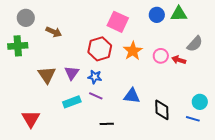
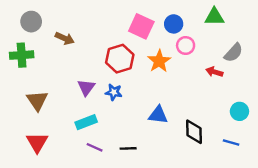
blue circle: (157, 15) -> (174, 24), moved
pink circle: (161, 56) -> (186, 46), moved
brown triangle: (47, 75) -> (37, 101), moved
purple line: (96, 96) -> (95, 147), moved
cyan circle: (200, 102) -> (239, 111), moved

